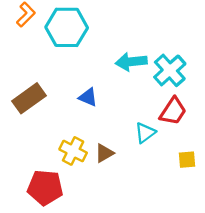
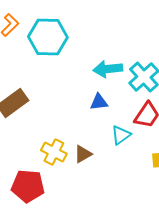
blue triangle: (88, 97) -> (99, 102), moved, turned -30

